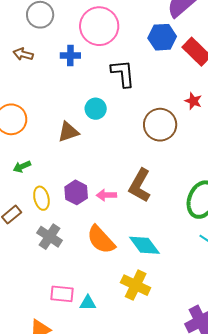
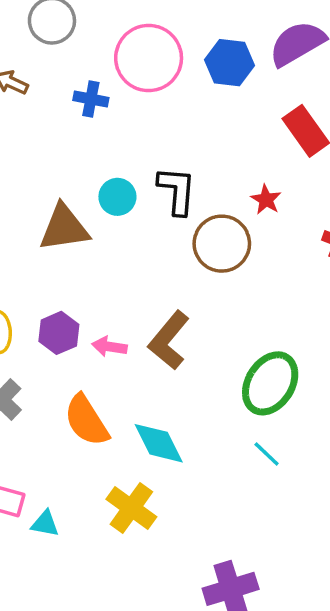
blue hexagon: (162, 37) -> (229, 63), moved
black L-shape: (123, 73) -> (177, 191), moved
red star: (193, 101) -> (266, 200), moved
brown triangle: (68, 132) -> (64, 228), size x1.4

